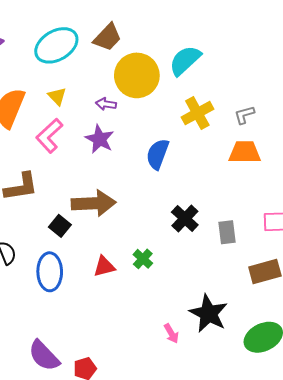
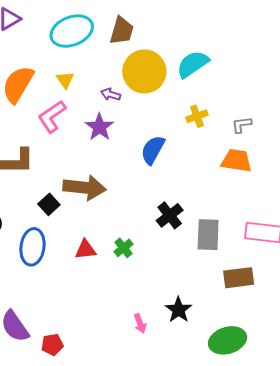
brown trapezoid: (107, 37) -> (122, 31), turned -36
yellow cross: (197, 113) -> (197, 116), size x0.7
gray rectangle: (227, 232) -> (208, 235), size x1.4
black star: (208, 313) -> (178, 310), size x0.7

